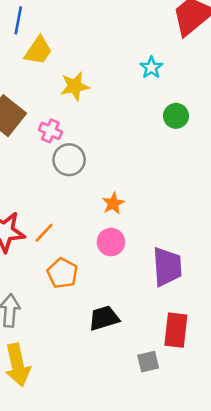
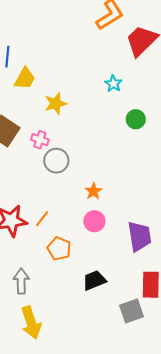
gray square: (148, 362) -> (131, 311), size x1.4

